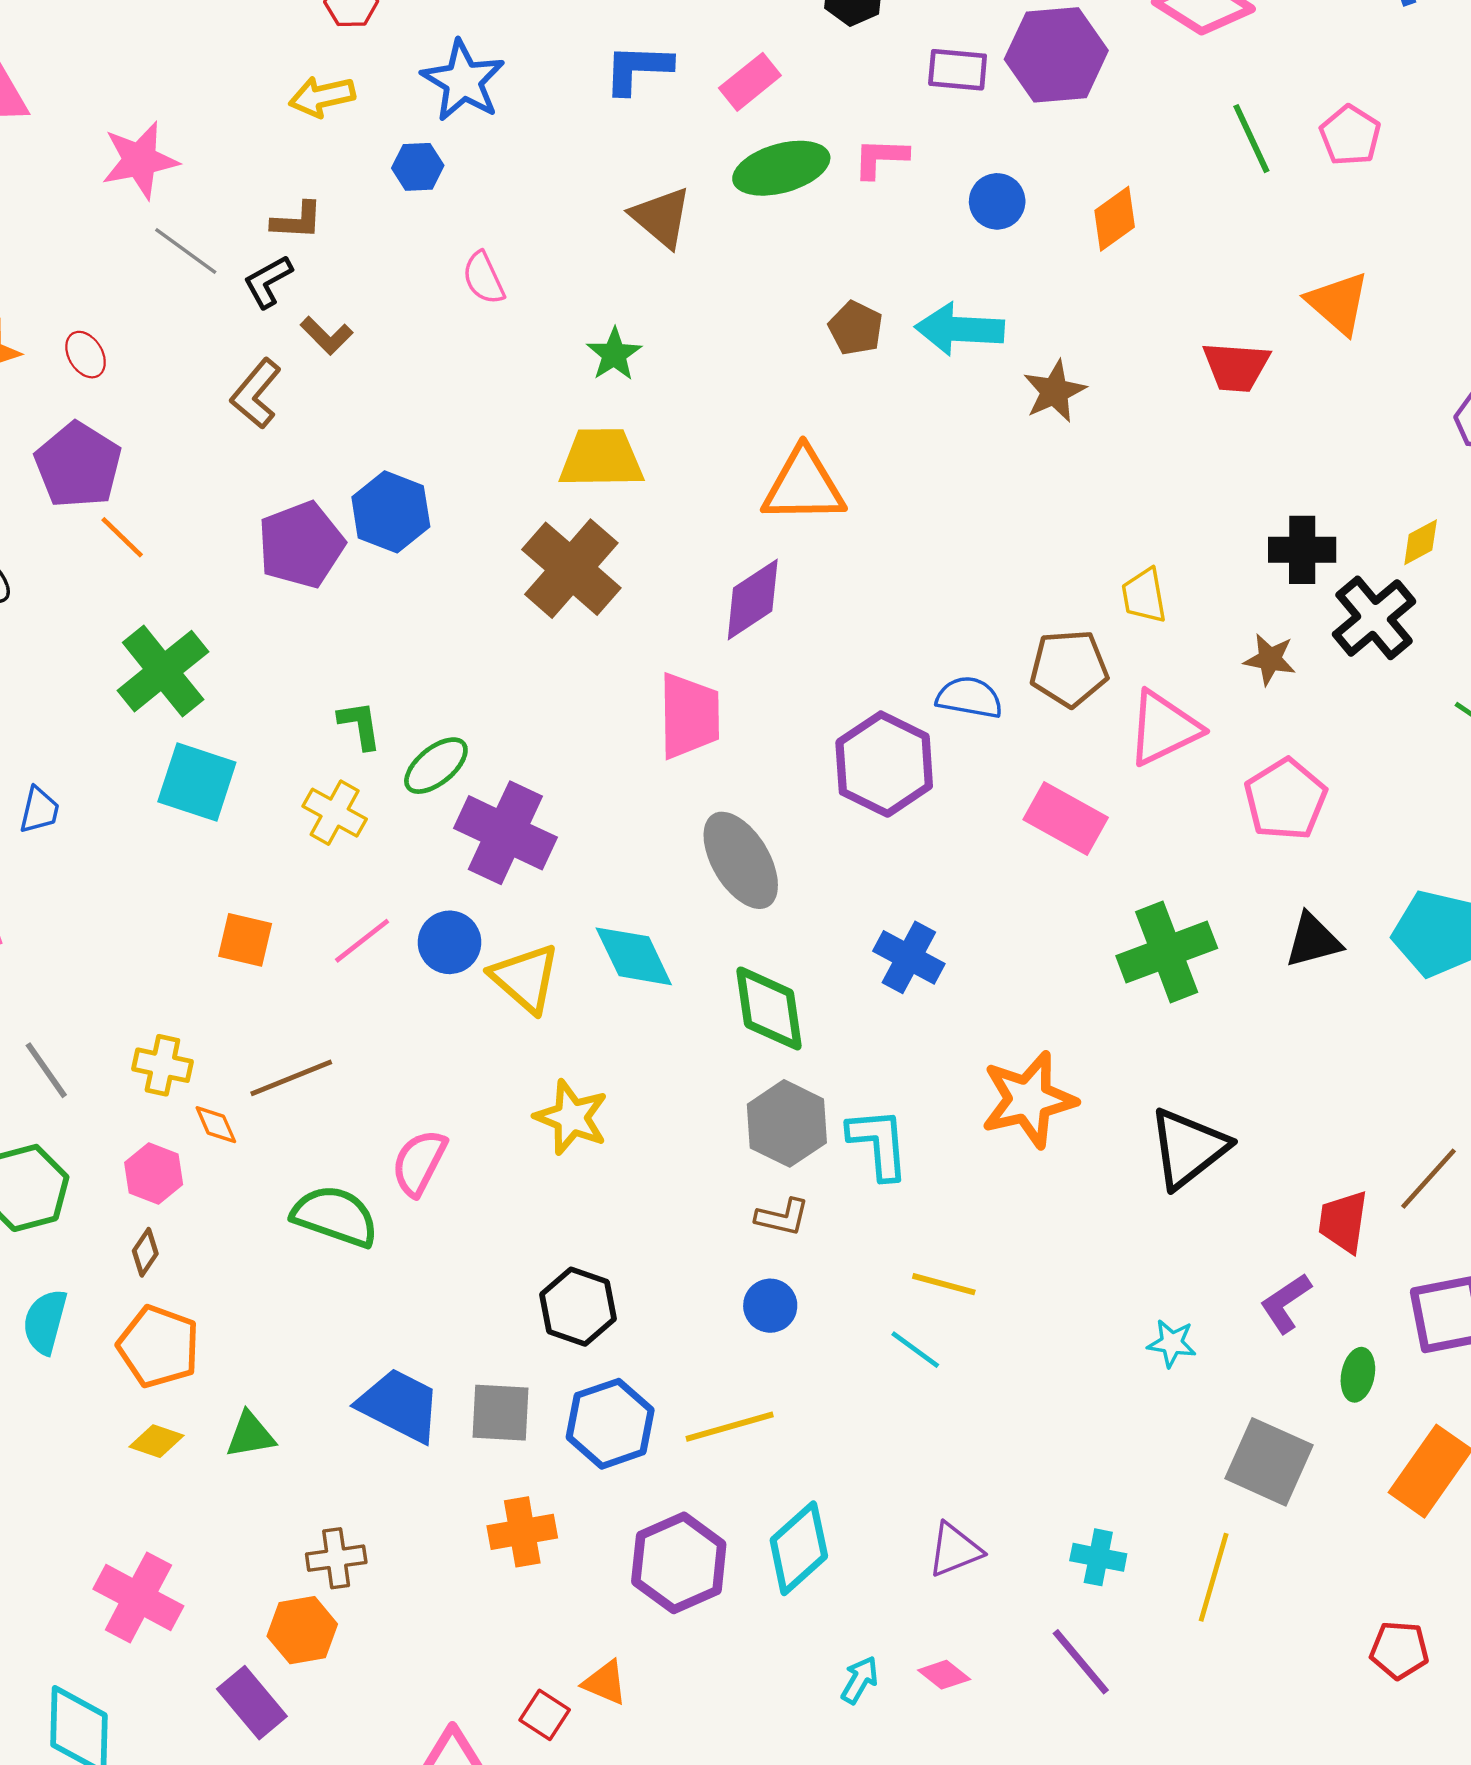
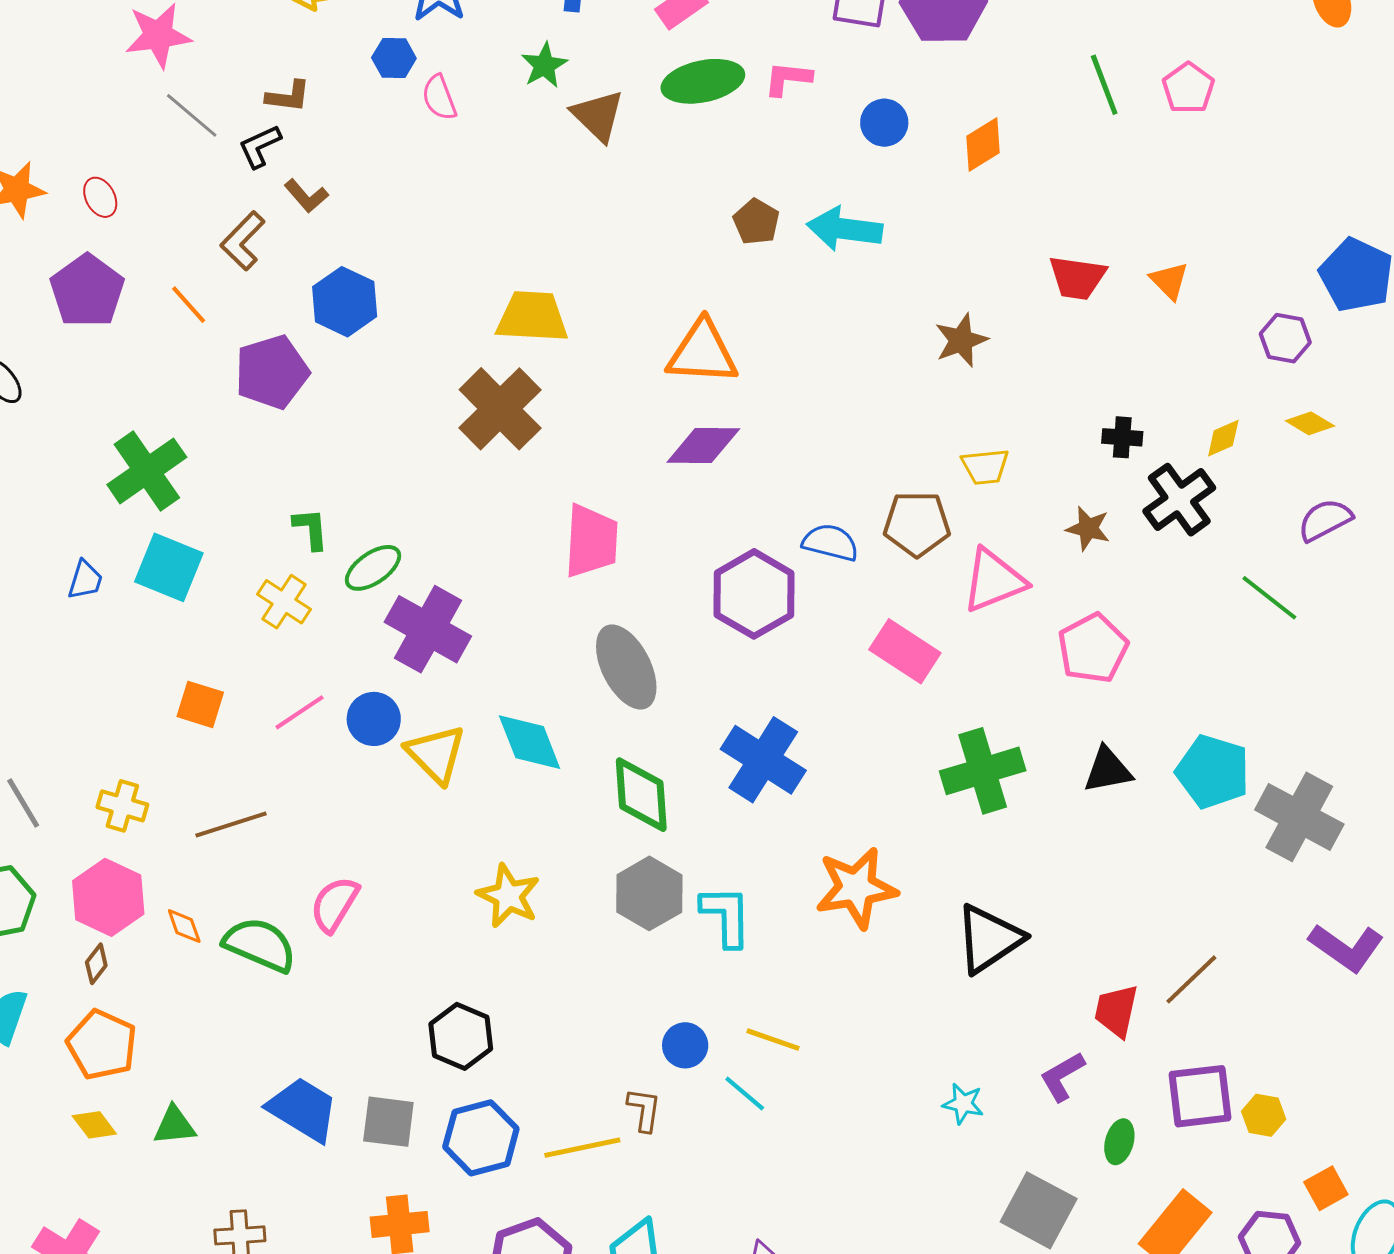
pink semicircle: (484, 278) -> (439, 98), moved
orange triangle: (1338, 303) -> (1169, 281), moved, size x0.7
green star: (614, 354) -> (544, 65), moved
brown star: (1055, 391) -> (961, 340), moved
blue hexagon: (391, 512) -> (345, 302), moved
orange line: (122, 537) -> (189, 305), moved
black cross: (1302, 550) -> (1122, 437), size x0.7
yellow trapezoid: (1144, 596) -> (985, 467), turned -90
purple diamond: (753, 600) -> (703, 445), moved, turned 30
blue trapezoid: (39, 810) -> (85, 580), moved
blue cross: (909, 957) -> (763, 760), size x1.4
yellow star: (571, 1117) -> (508, 896), moved
orange diamond: (216, 1125) -> (184, 926), moved
pink hexagon: (154, 1174) -> (108, 897), size x1.5
brown L-shape: (782, 1217) -> (644, 1110), moved, turned -99
blue circle: (770, 1306) -> (685, 1045), moved
yellow diamond: (156, 1441) -> (94, 1125), turned 30

